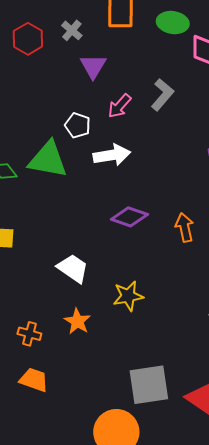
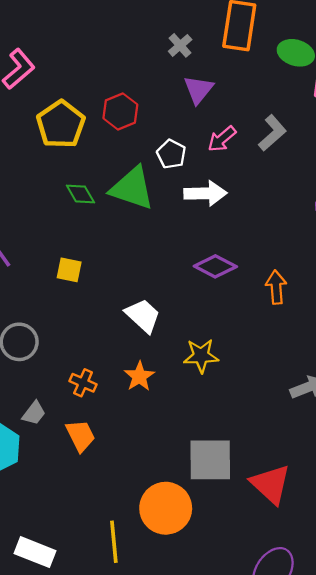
red hexagon: (28, 39) -> (120, 111), moved
orange trapezoid: (34, 380) -> (81, 436), turned 36

